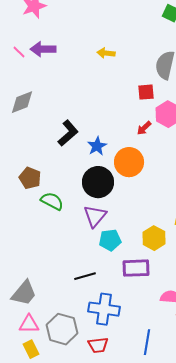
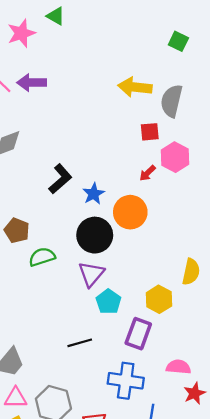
yellow arrow: (106, 53) -> (135, 87), moved, size x1.6
green semicircle: (52, 201) -> (42, 257), turned -45
cyan pentagon: (110, 240) -> (108, 302), turned -30
purple rectangle: (136, 268) -> (138, 334), turned -68
blue cross: (104, 309) -> (126, 381), moved

